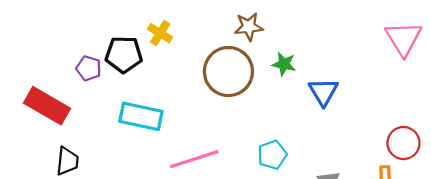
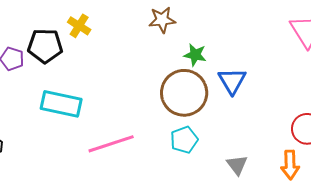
brown circle: (228, 72) -> (184, 93), moved

